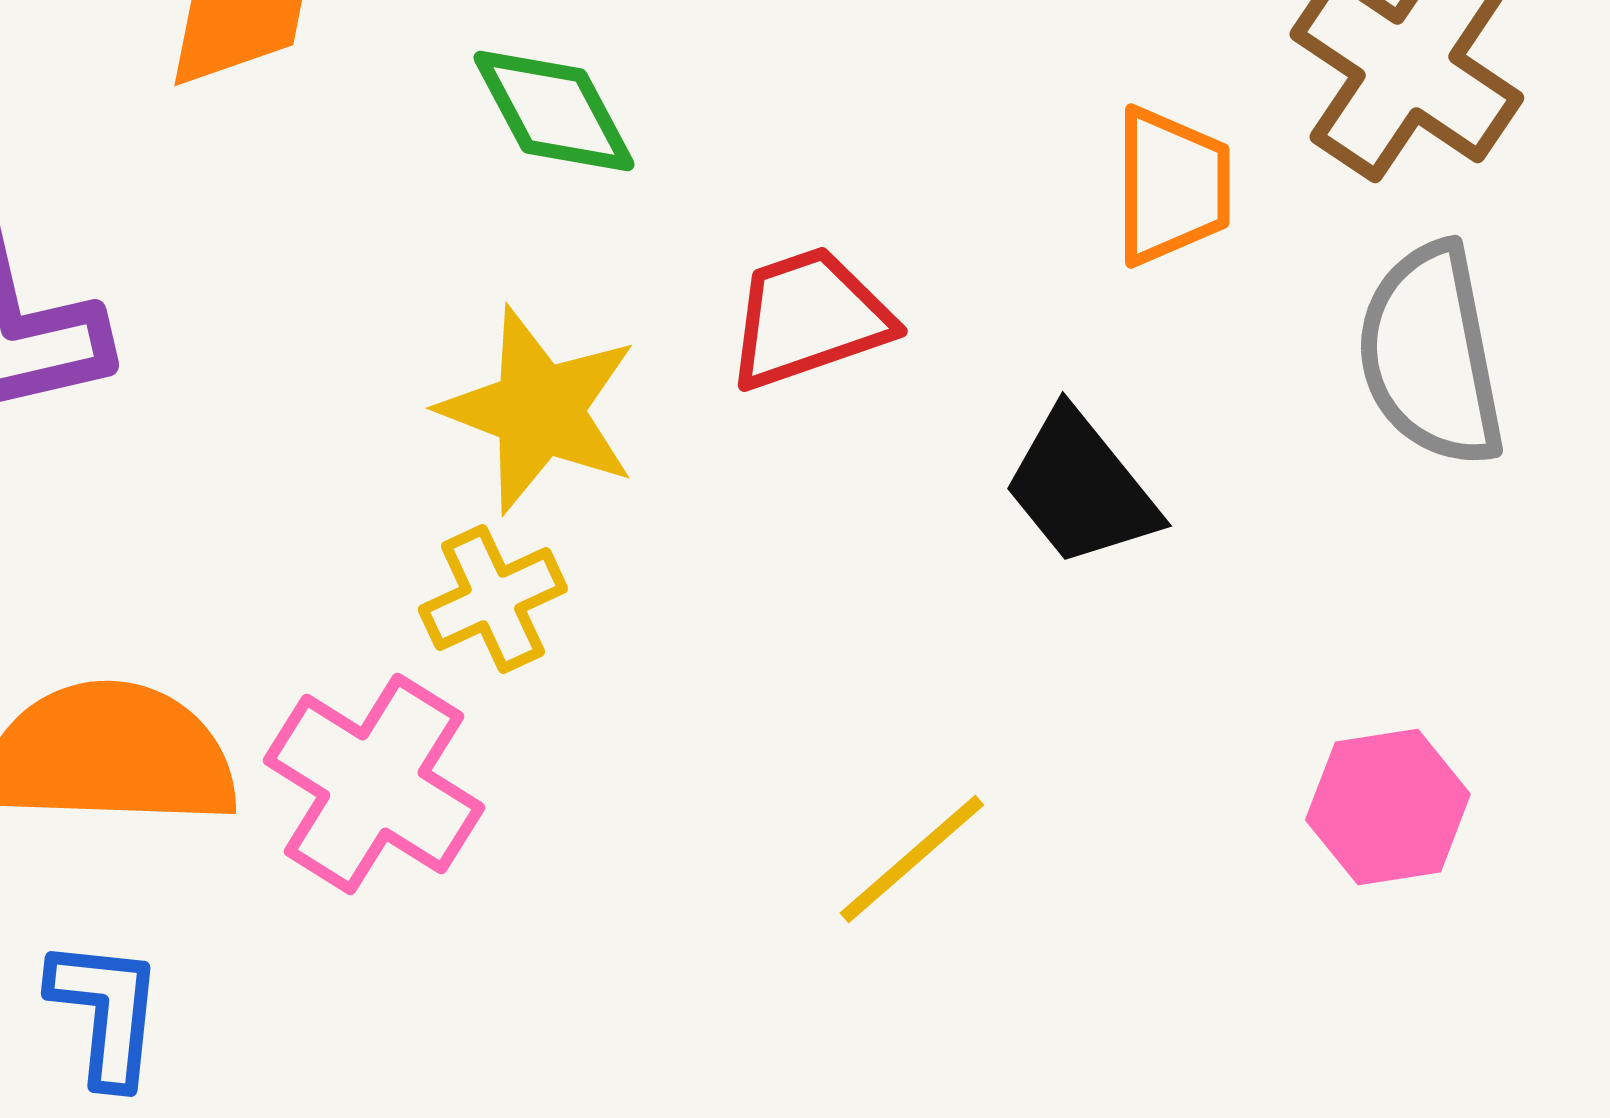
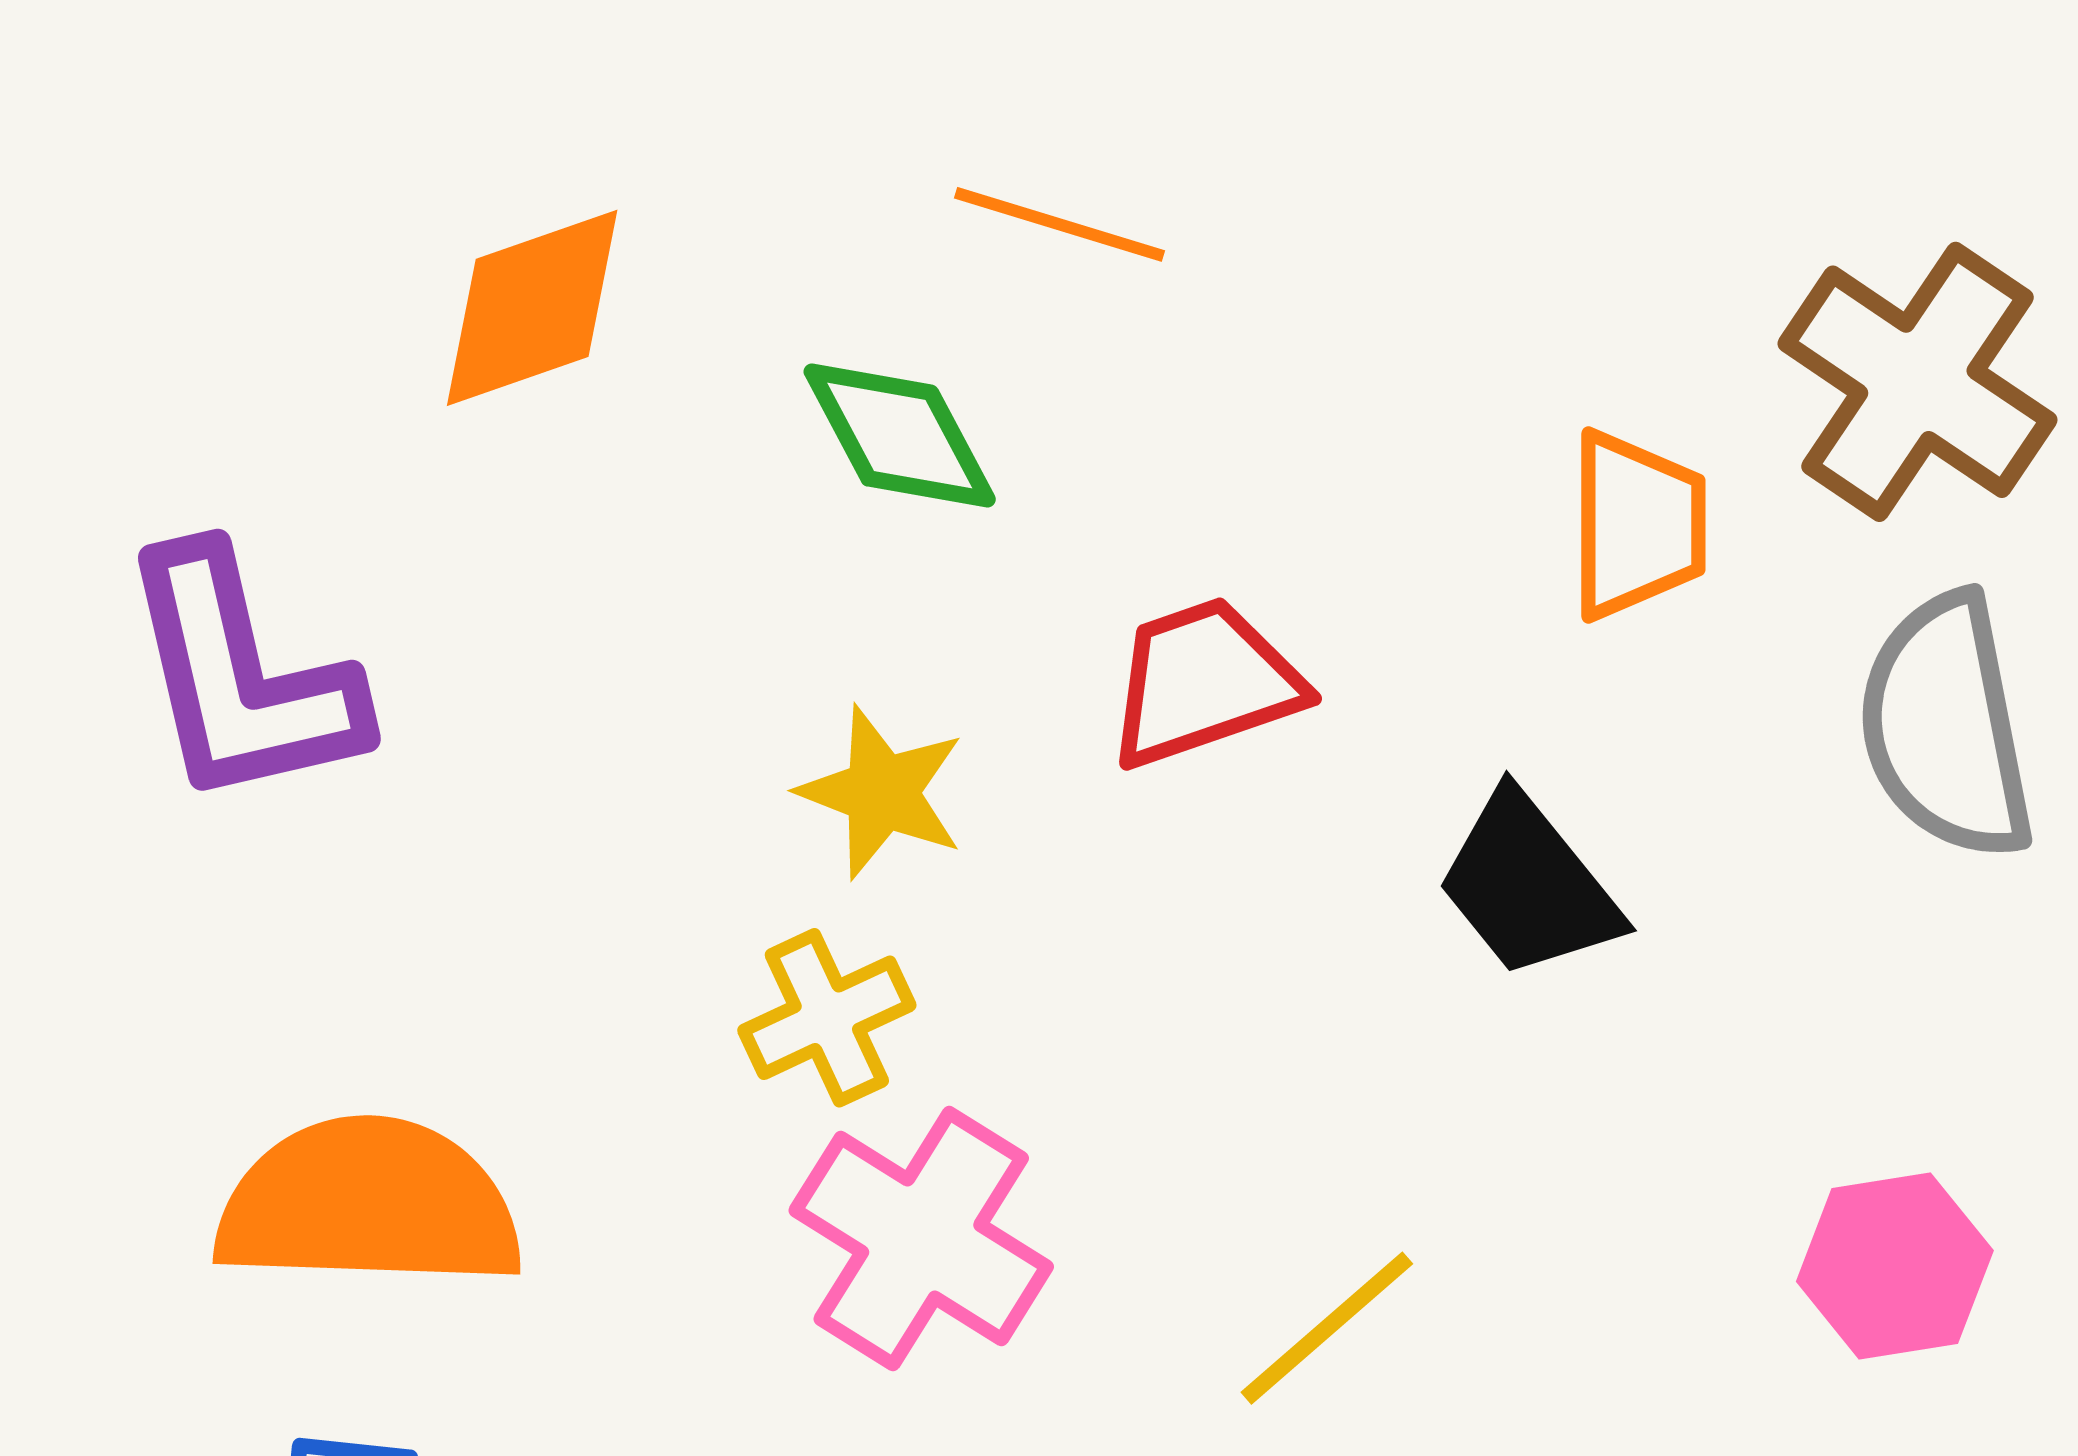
yellow star: (539, 410) -> (882, 792), size x0.7
pink cross: (374, 784) -> (921, 1239), moved

